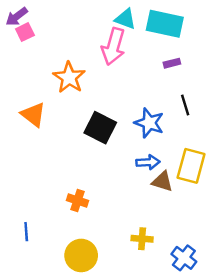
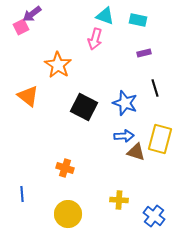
purple arrow: (17, 17) -> (32, 14), moved
cyan rectangle: (165, 24) -> (138, 20), size x0.6
pink arrow: (113, 46) -> (95, 39), size x0.7

